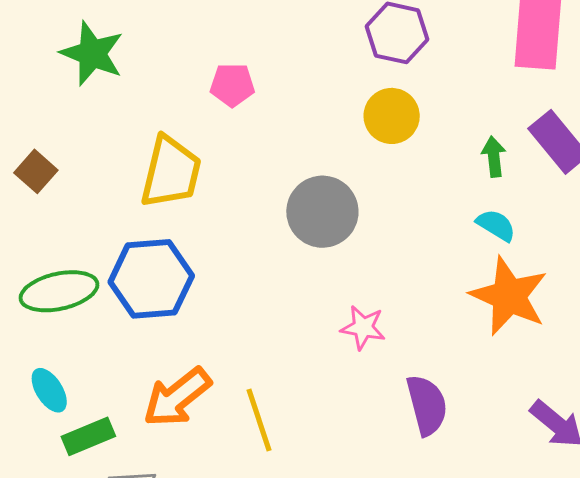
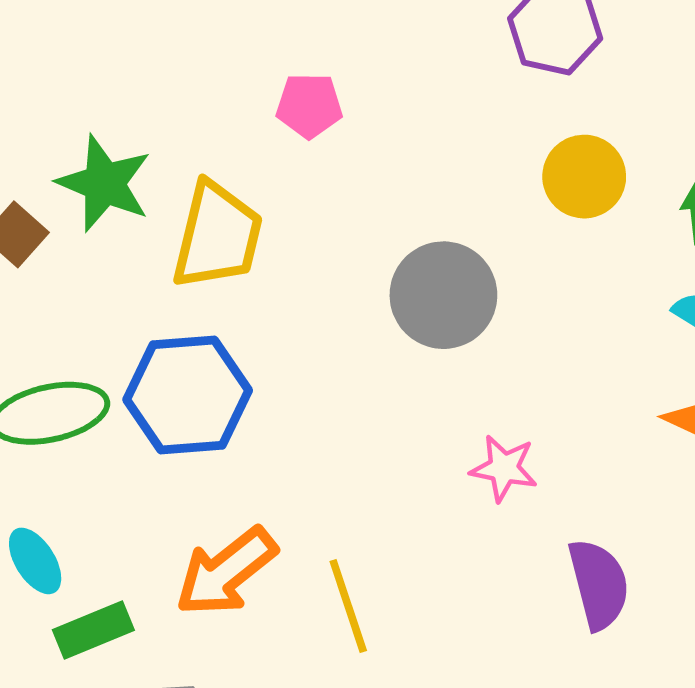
green star: (92, 54) -> (104, 183), moved
yellow circle: (392, 116) -> (584, 177), moved

